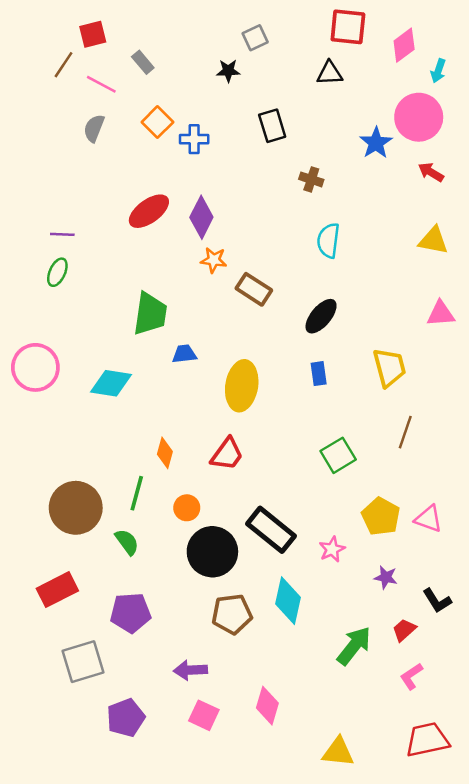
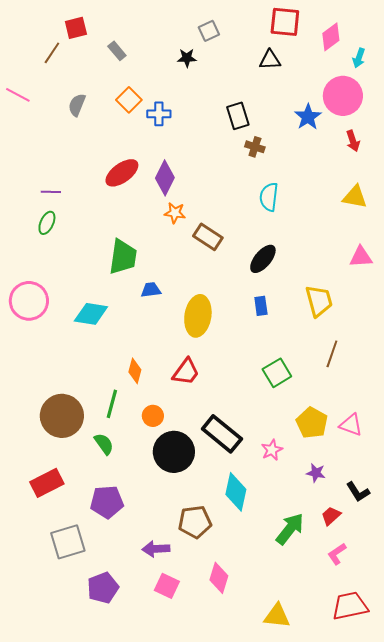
pink line: (101, 84) -> (18, 95), moved
black rectangle: (272, 126) -> (238, 116), moved
red arrow: (431, 172) -> (353, 141), turned -140
brown pentagon: (232, 614) -> (195, 522), moved

